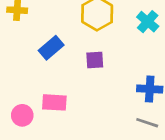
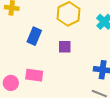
blue rectangle: (51, 48) -> (34, 36), turned -30

